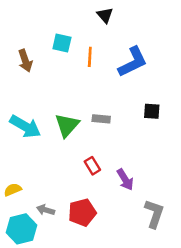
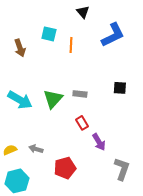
blue L-shape: (133, 62) -> (113, 35), moved
red rectangle: (92, 166) -> (82, 123), moved
gray arrow: (46, 210) -> (36, 149), moved

